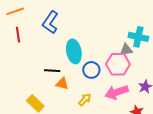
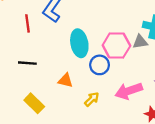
red line: (18, 35) -> (27, 23), moved
pink hexagon: (118, 64) -> (116, 45), moved
black line: (52, 71) -> (27, 63), moved

